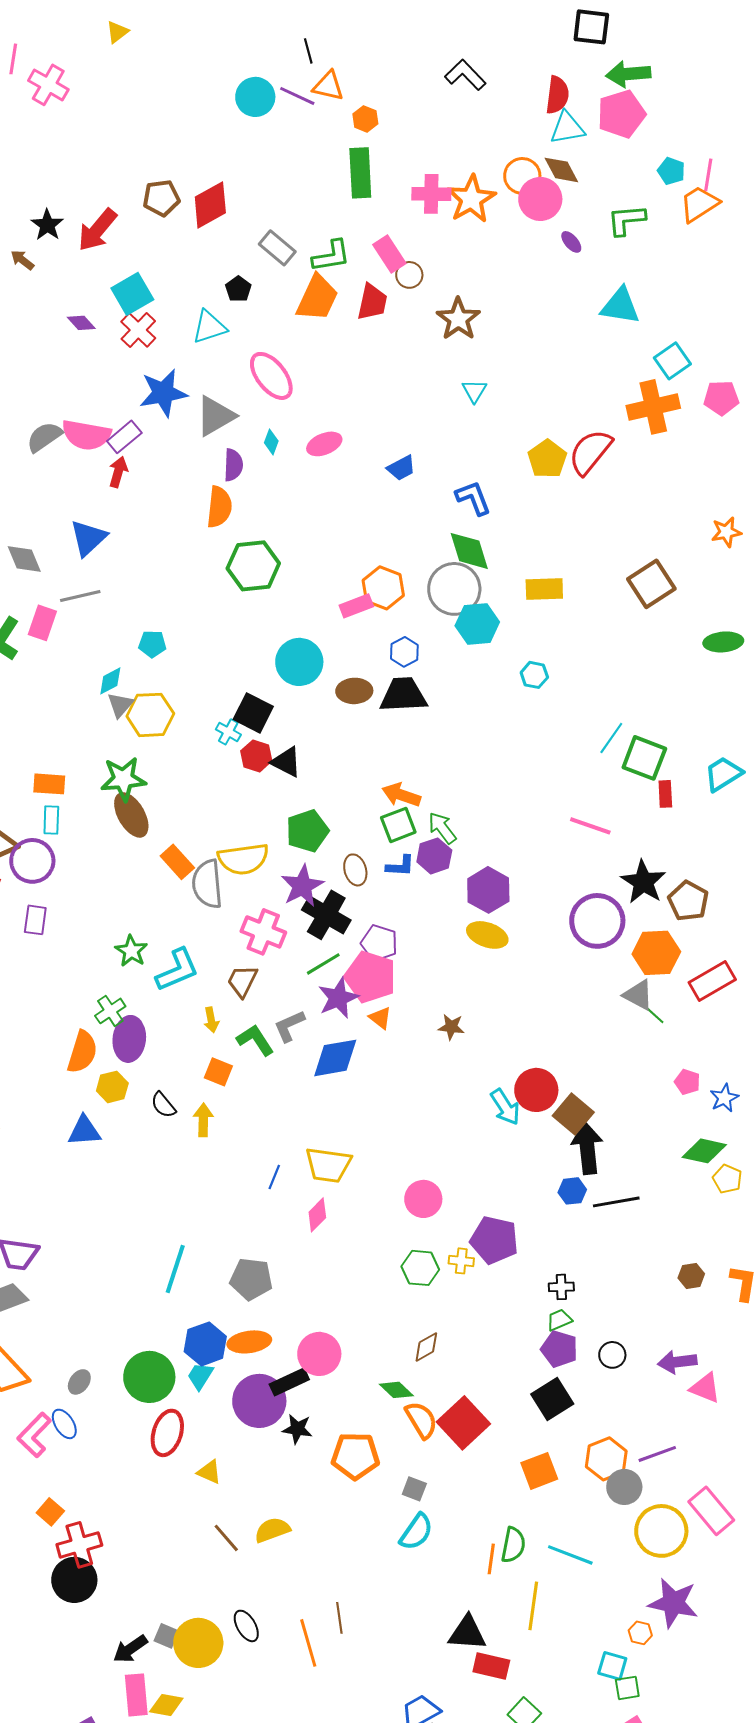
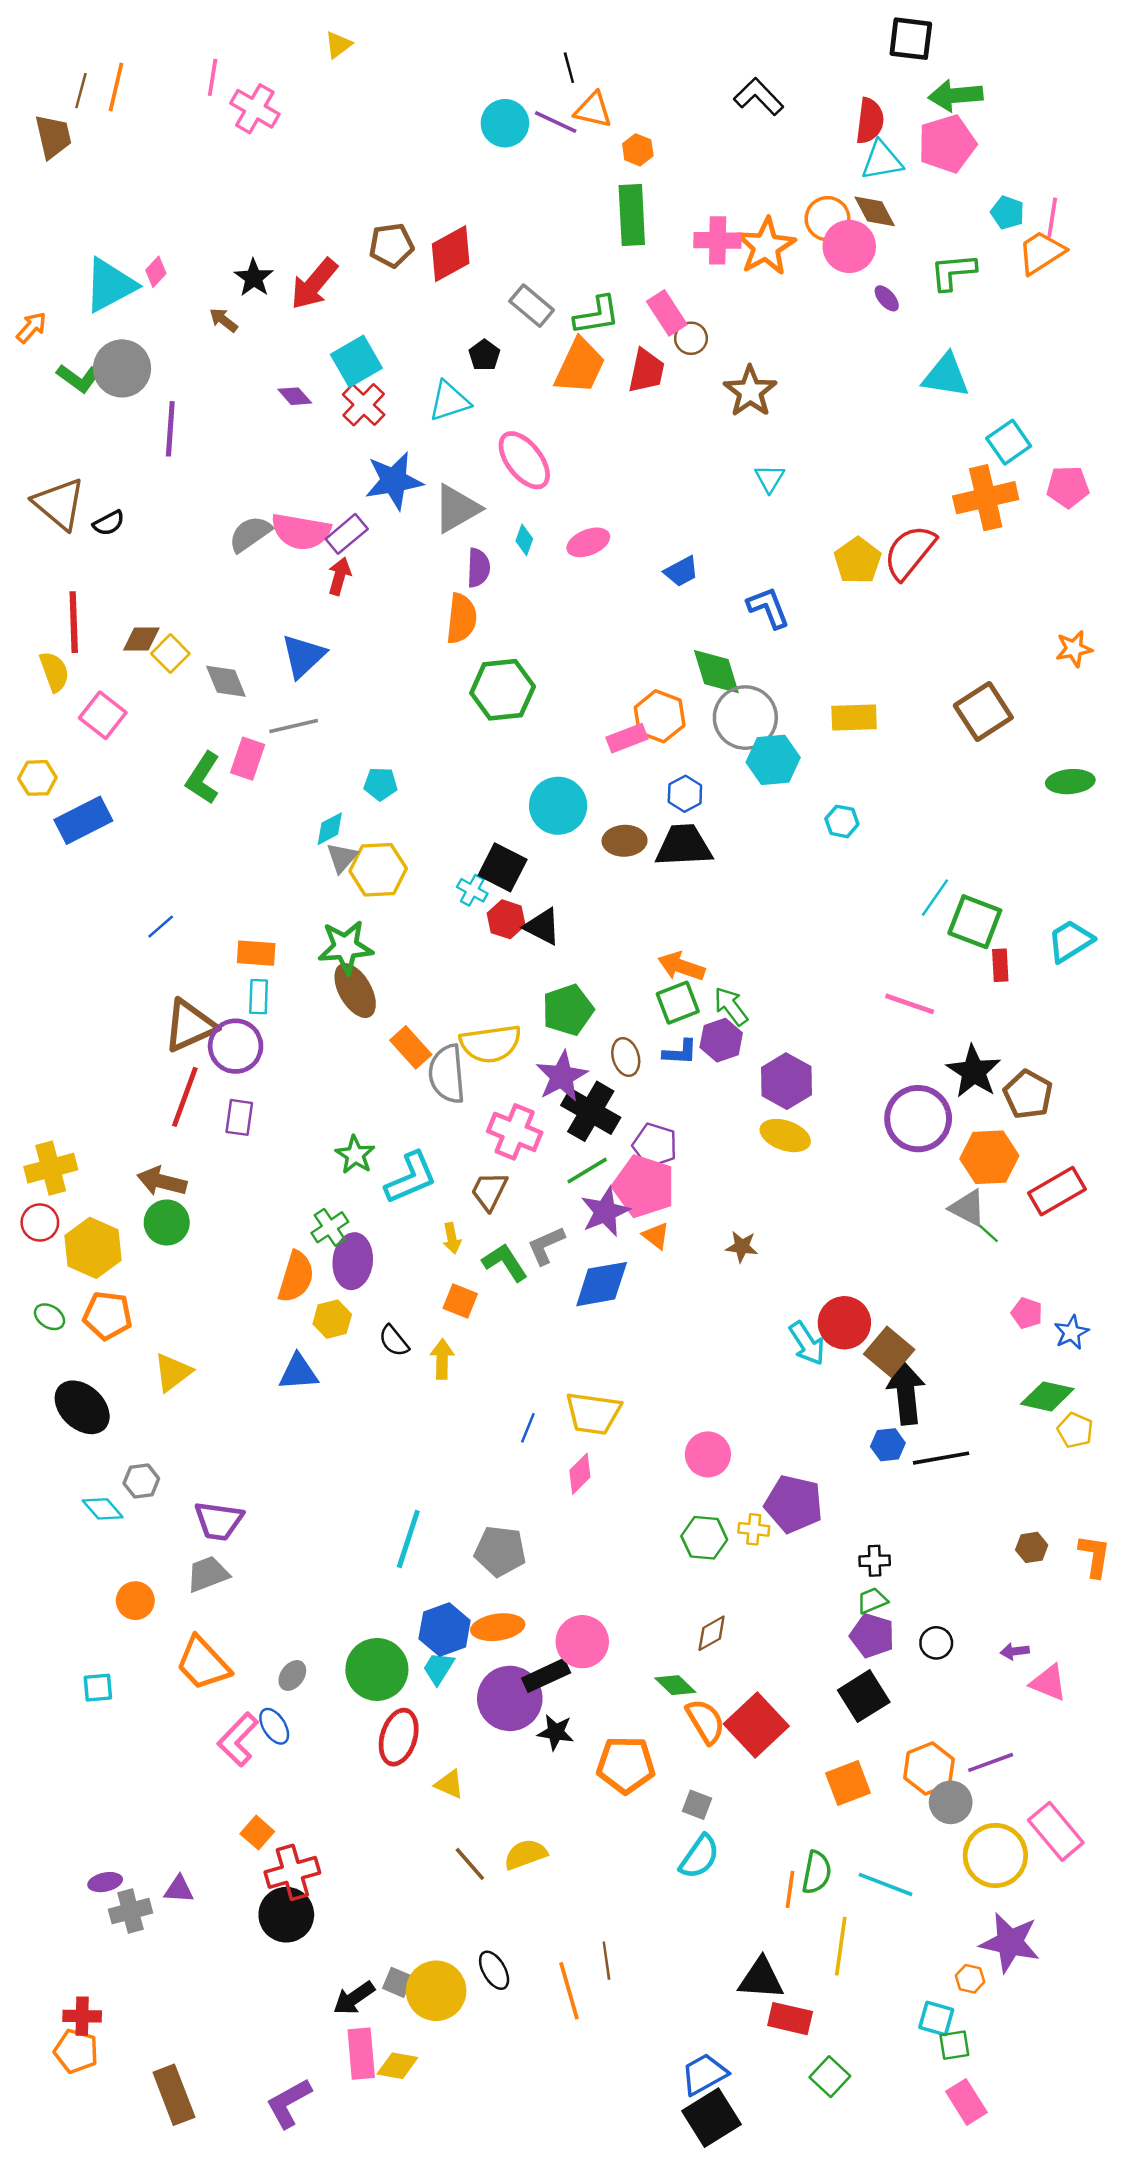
green diamond: (469, 551) -> (716, 672), moved
purple arrow: (677, 1362) -> (1015, 1651), size x0.6

